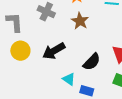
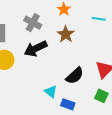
black arrow: (54, 51) -> (36, 49), moved

